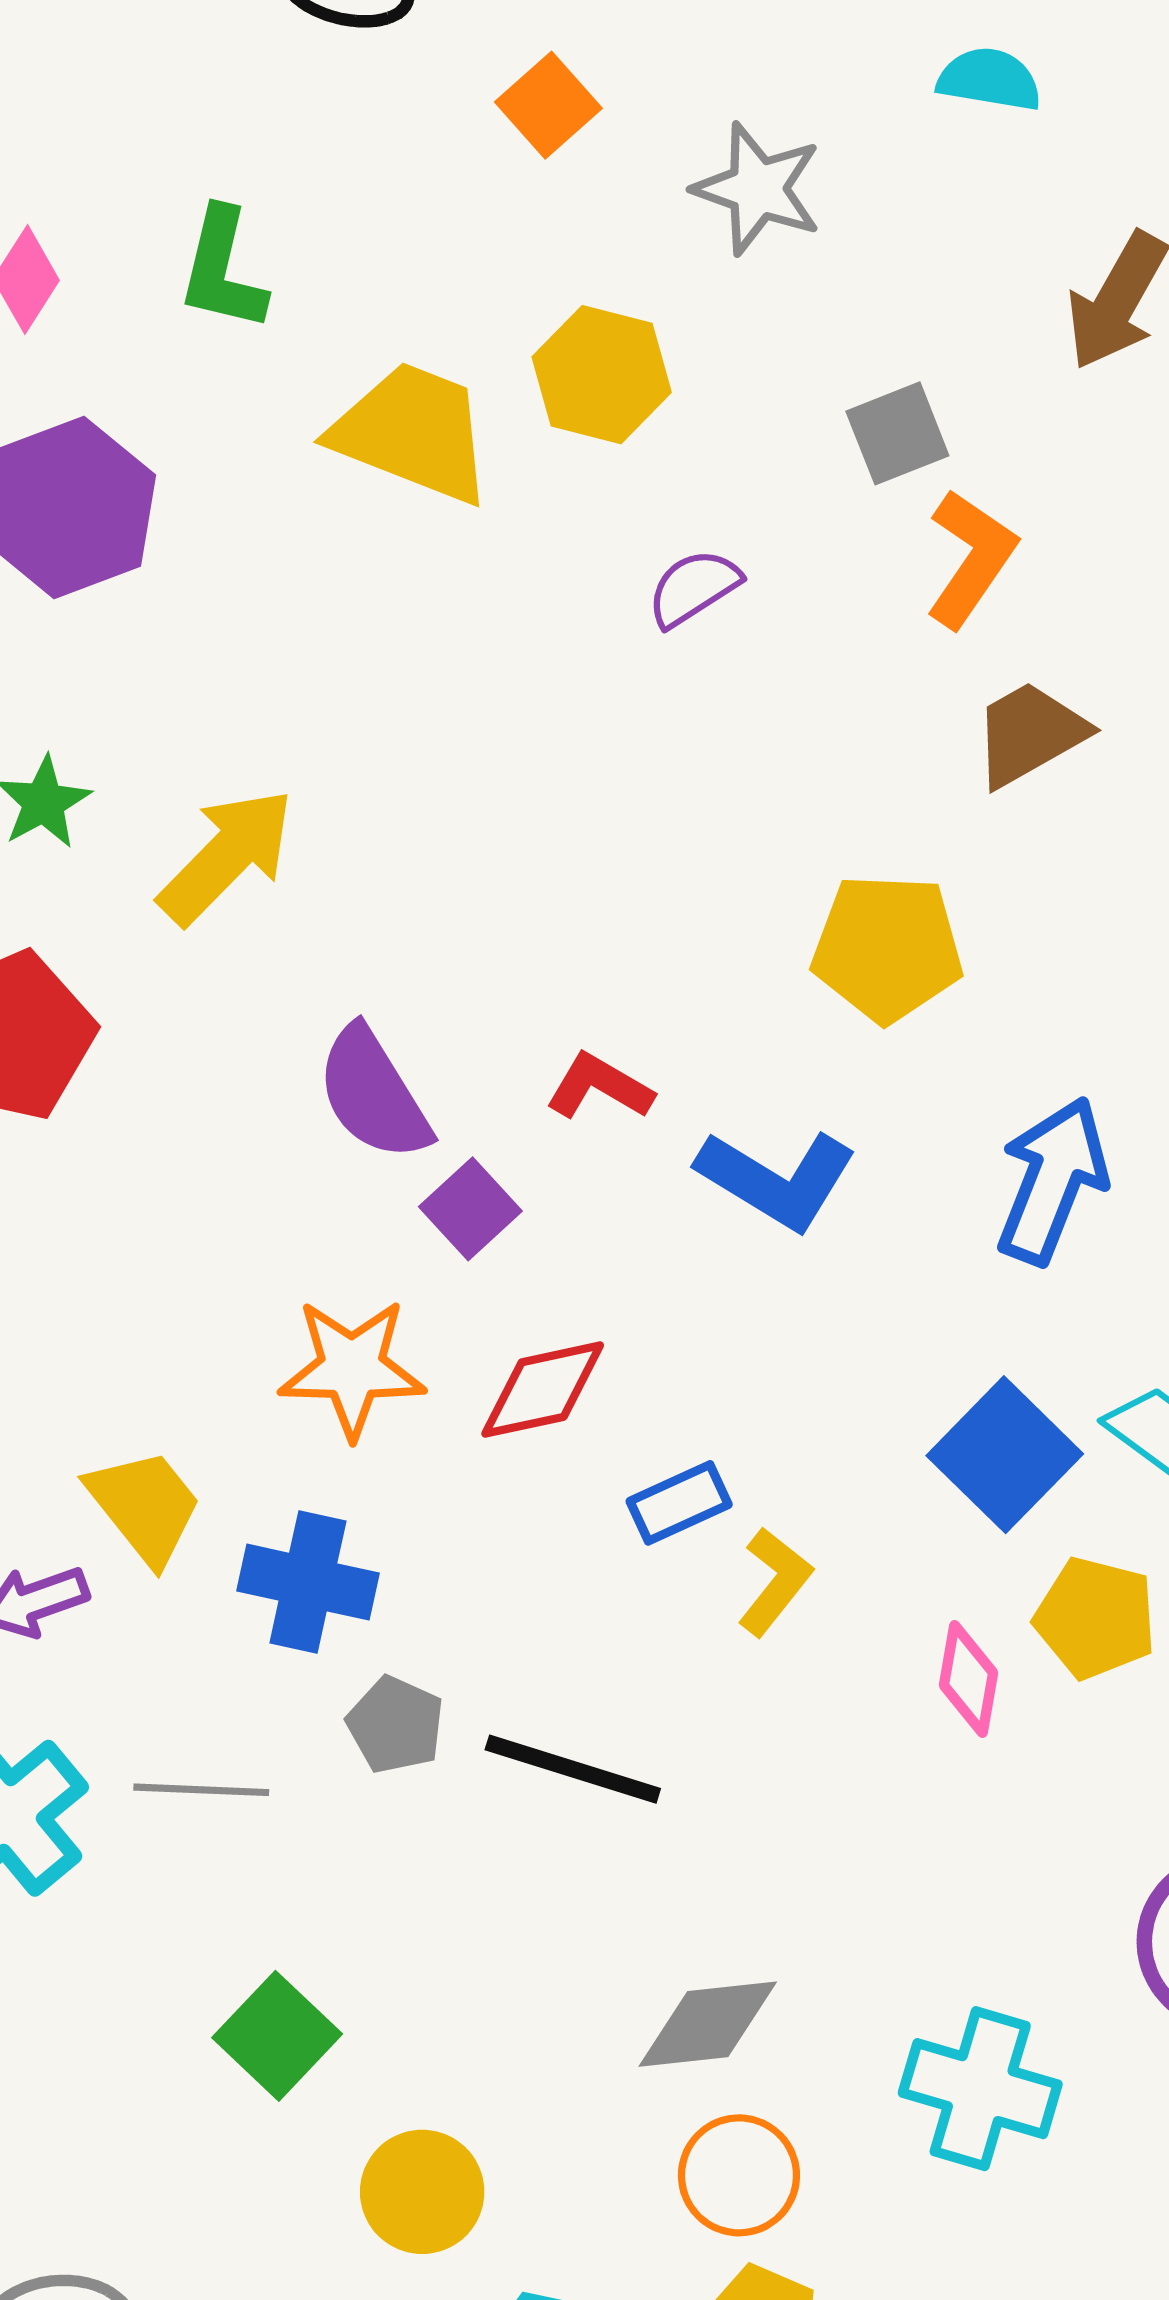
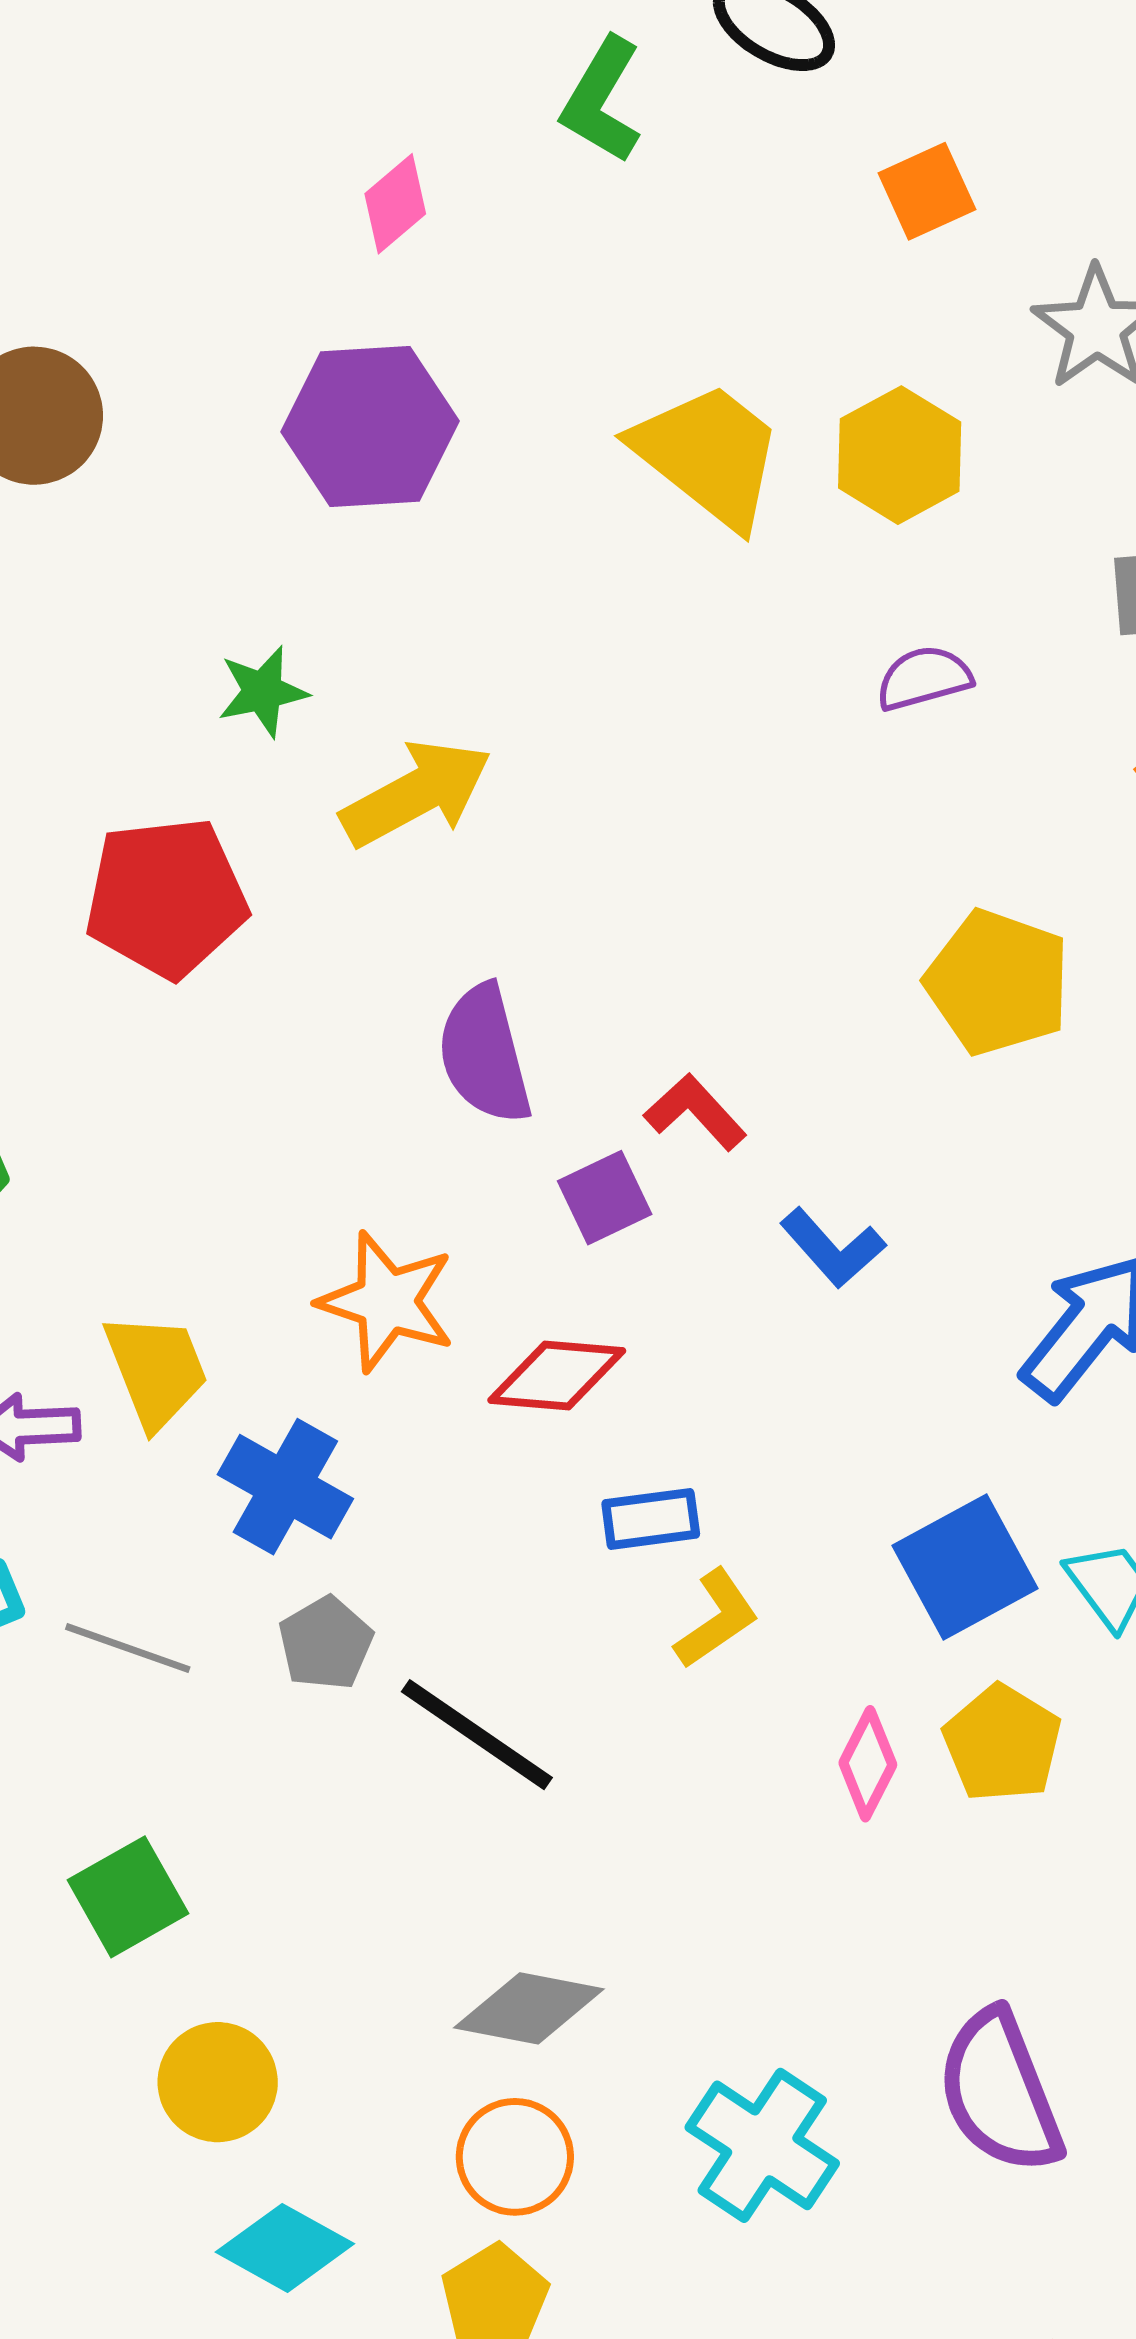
green L-shape: (223, 270) -> (602, 100), moved
yellow pentagon: (887, 948) -> (998, 982), moved
blue L-shape: (777, 1179) -> (833, 1248), size x0.7
purple square: (470, 1209) -> (605, 1198), moved

